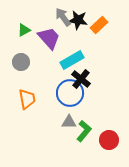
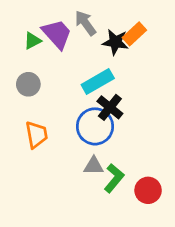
black star: (78, 20) -> (115, 42), moved
purple trapezoid: (49, 38) -> (57, 34), moved

